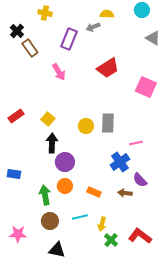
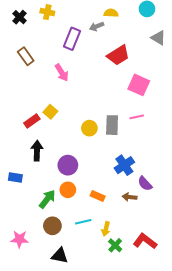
black cross: (17, 31) -> (20, 17), moved
brown rectangle: (30, 48) -> (26, 56), moved
red trapezoid: (108, 68) -> (118, 55), moved
pink square: (146, 87) -> (139, 85), moved
red rectangle: (16, 116) -> (32, 121), moved
yellow square: (48, 119) -> (50, 112), moved
black arrow: (52, 143) -> (37, 151), moved
pink line: (136, 143) -> (137, 117), moved
green arrow: (45, 195) -> (47, 199), turned 48

